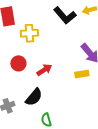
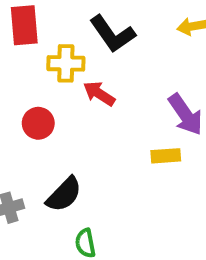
black L-shape: (65, 16) -> (112, 34), moved
red arrow: (44, 70) -> (99, 94), moved, turned -119

